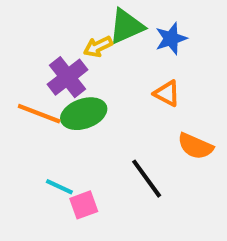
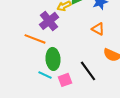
green ellipse: (84, 114) -> (53, 59), moved, turned -75
pink square: (84, 205) -> (65, 80), moved

